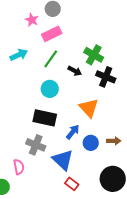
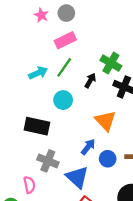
pink star: (32, 20) -> (41, 15), moved
cyan arrow: (19, 55) -> (38, 73), moved
black arrow: (75, 71) -> (90, 80), turned -88
black rectangle: (45, 118) -> (37, 126), moved

